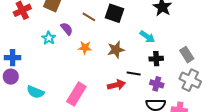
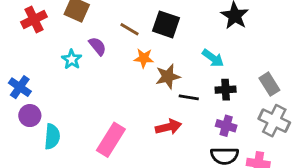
orange star: (85, 48) -> (144, 58), moved
blue cross: (13, 58) -> (20, 87), turned 35
black line: (134, 74) -> (189, 97), moved
purple circle: (11, 77) -> (30, 116), moved
cyan semicircle: (35, 92) -> (52, 137), turned -108

